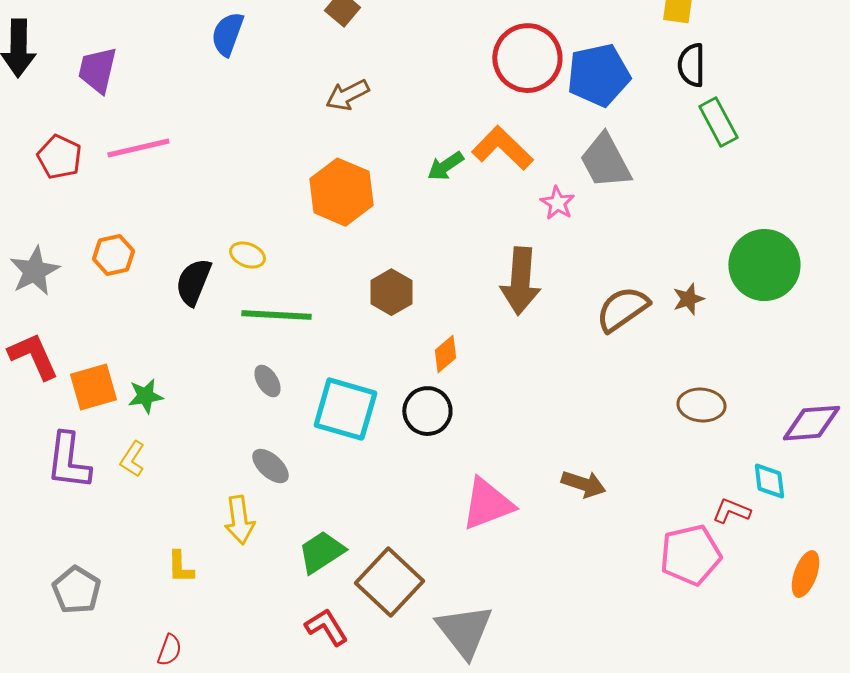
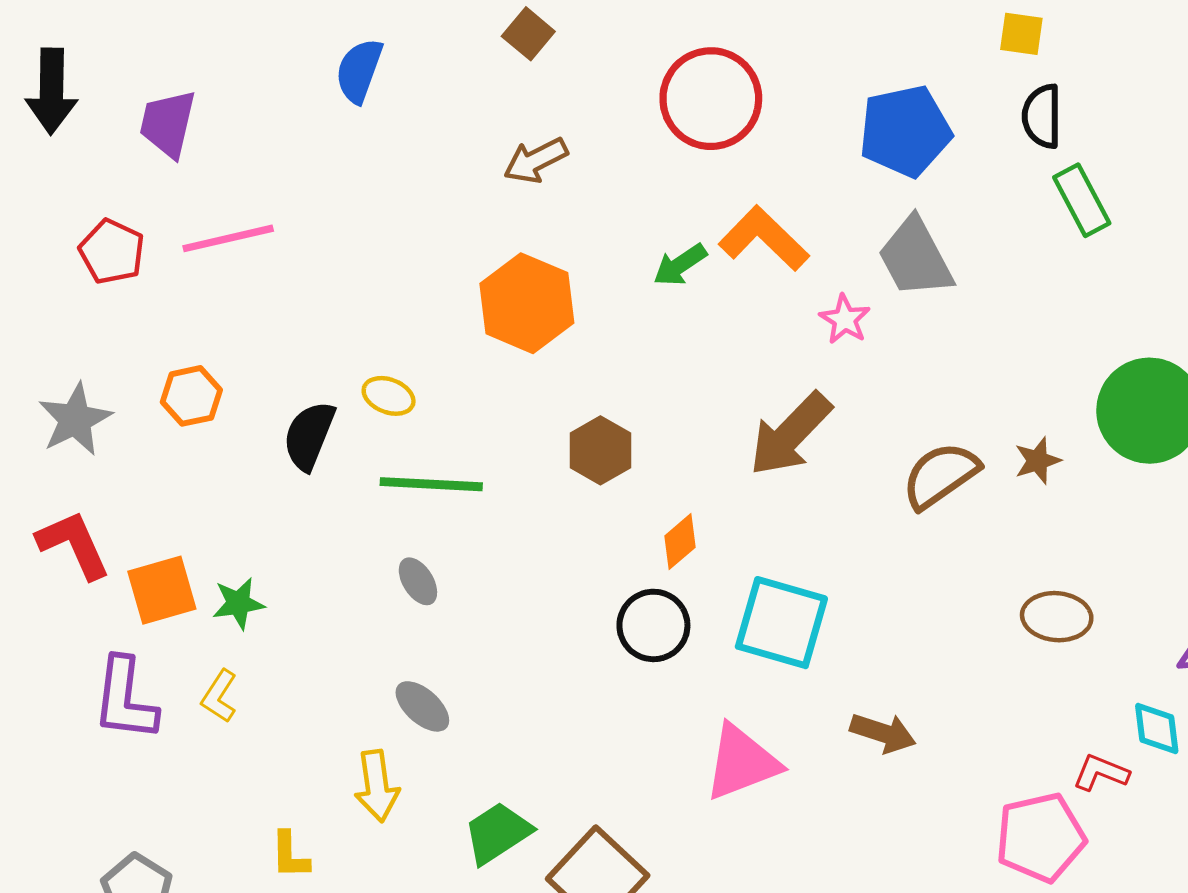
red circle: (527, 58) -> (711, 99), moved
brown arrow: (520, 281) -> (790, 434), turned 40
cyan square: (345, 409) -> (781, 623), moved

